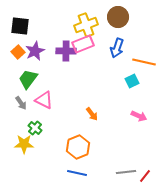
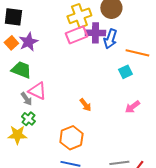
purple cross: (66, 51) -> (95, 33), moved
green trapezoid: (28, 79) -> (21, 70), turned 75
gray arrow: (21, 103) -> (26, 99), moved
pink arrow: (139, 116) -> (132, 107), turned 119

